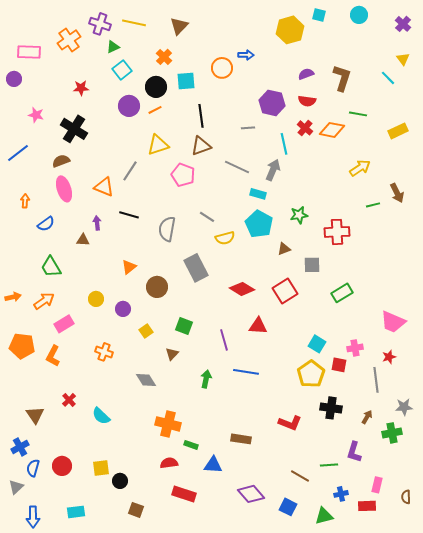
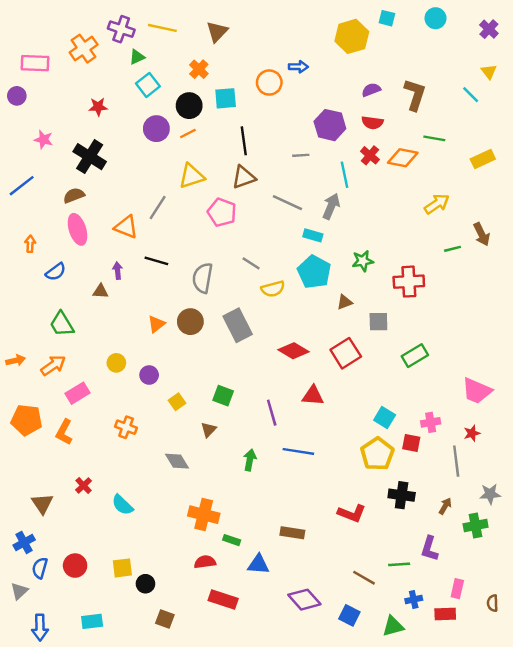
brown circle: (157, 287) -> (190, 322), moved

